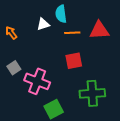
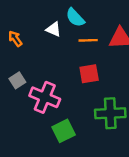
cyan semicircle: (61, 14) -> (75, 18), turned -36
white triangle: (43, 24) -> (54, 29), turned 40

